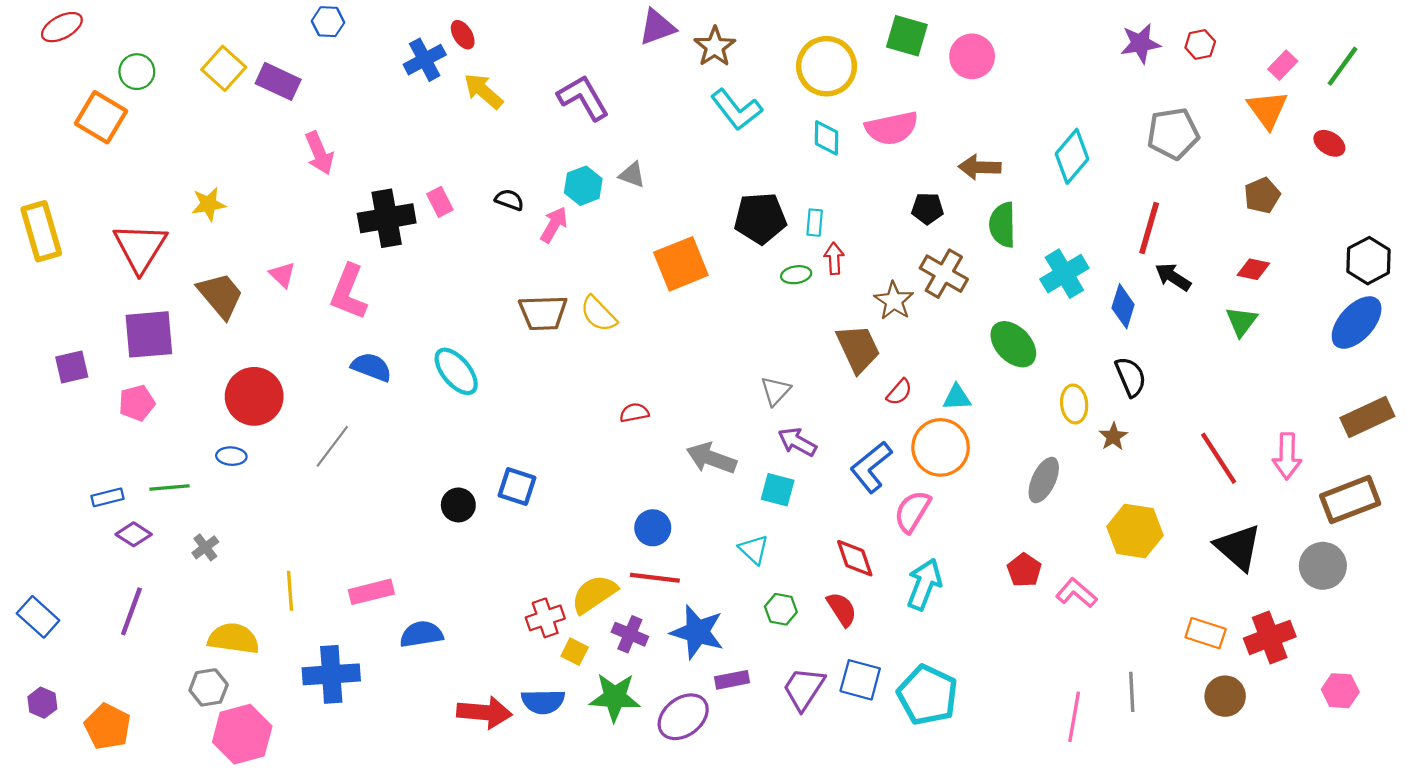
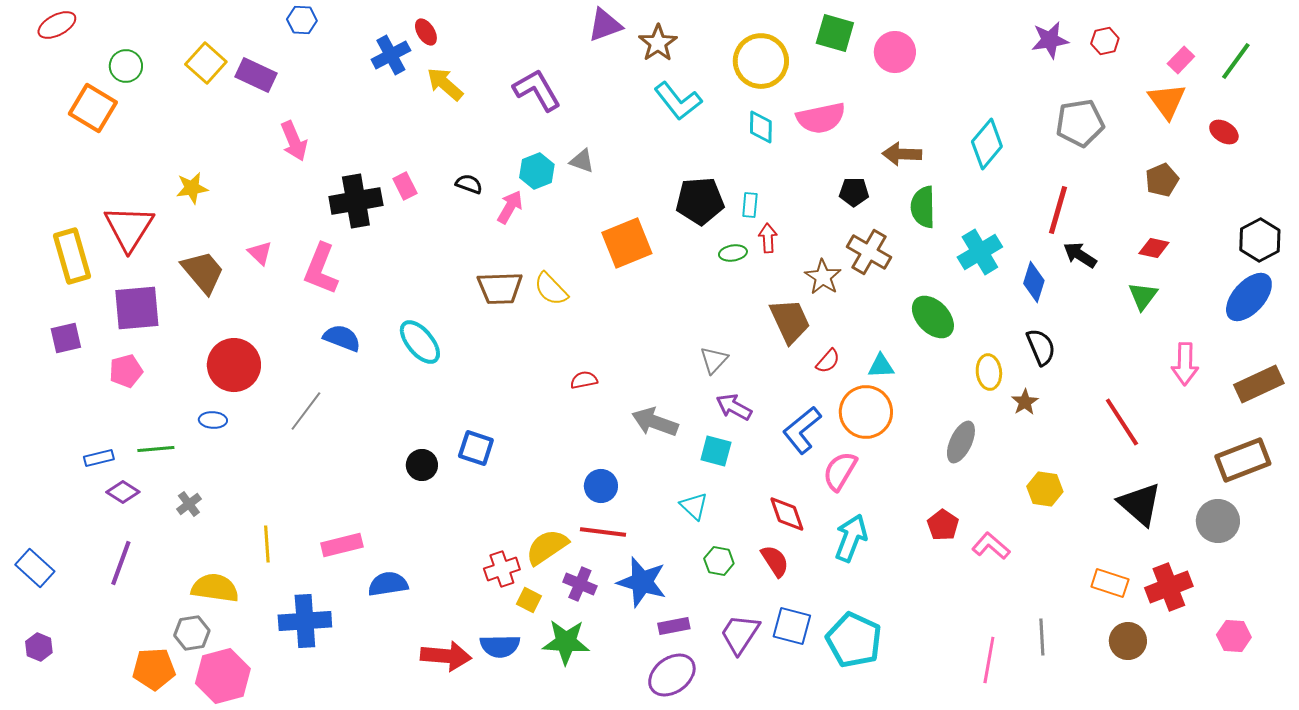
yellow rectangle: (41, 231) -> (72, 256), moved
pink arrow: (1287, 456) -> (1185, 364), moved
yellow hexagon: (1135, 531) -> (1045, 489), size x0.7
purple ellipse: (683, 717) -> (672, 675), moved
orange pentagon: (108, 727) -> (154, 669), moved, turned -30

